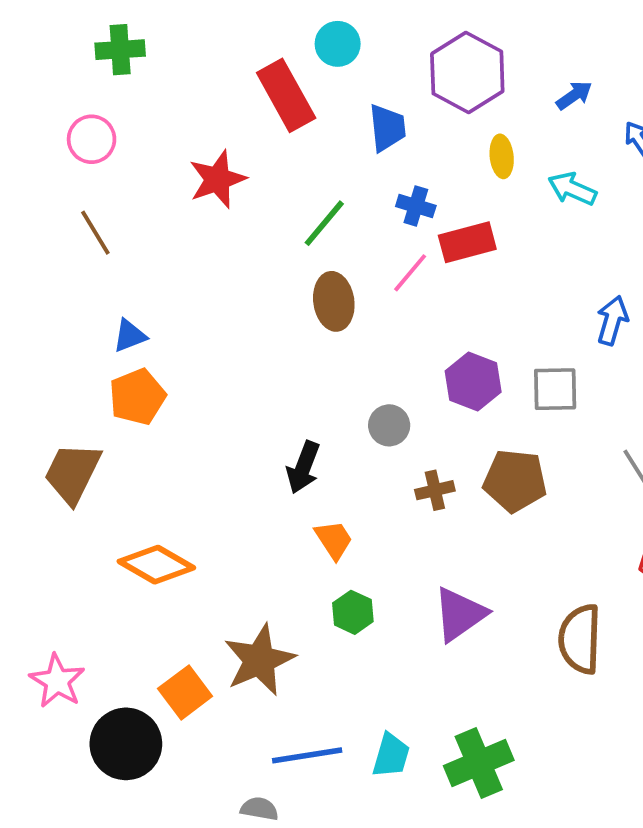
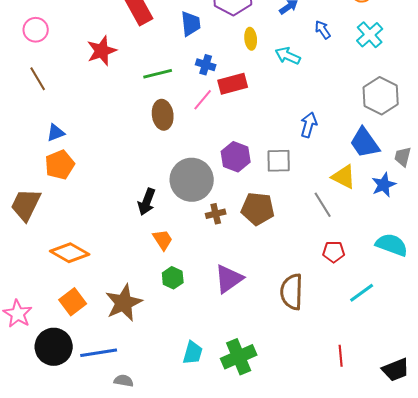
green line: (324, 223) -> (158, 74), turned 36
gray circle: (389, 425) -> (192, 180), size x2.0
orange square: (185, 692) -> (73, 302), moved
blue line: (307, 755) -> (99, 353), moved

